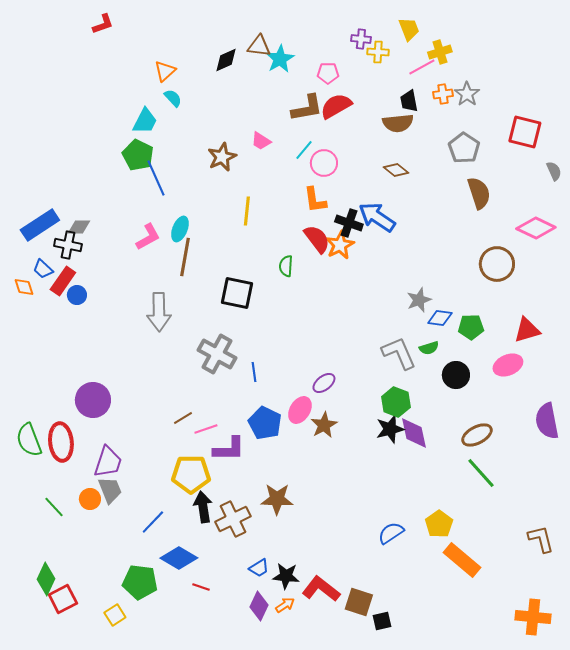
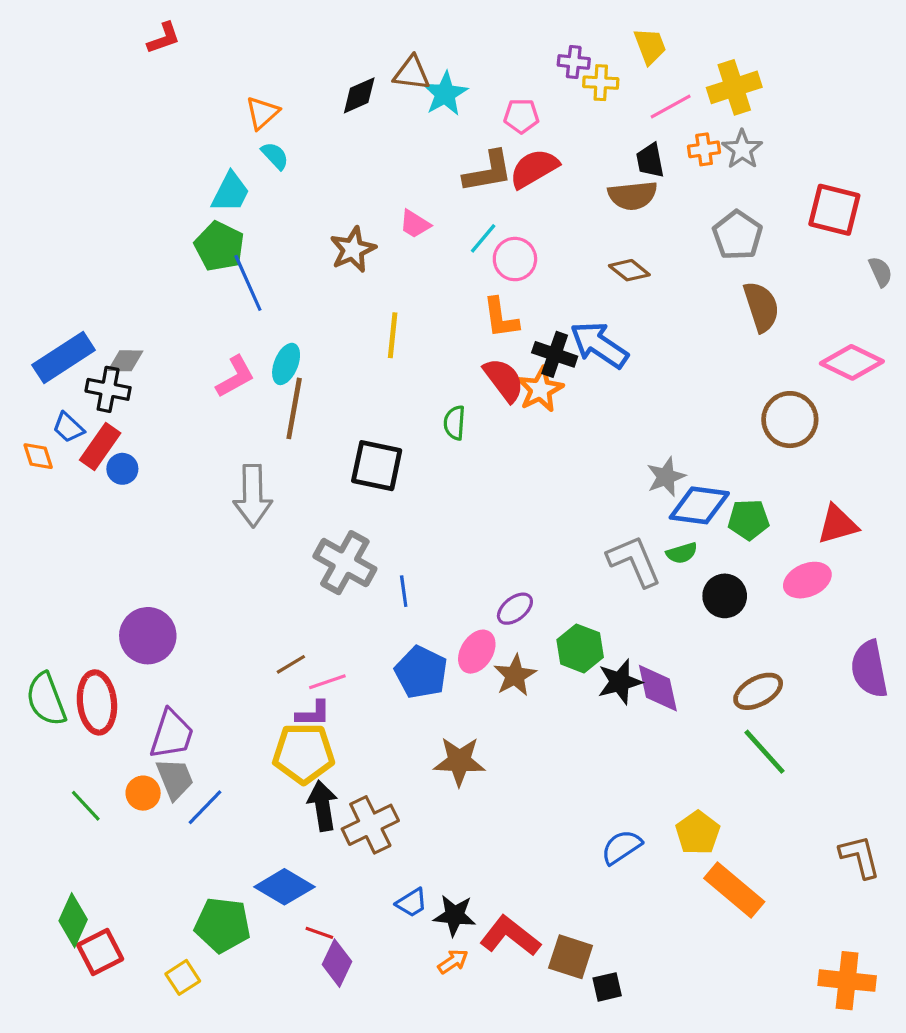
yellow cross: (440, 52) -> (734, 87), moved, size x1.4
blue diamond: (440, 318) -> (699, 505), size x1.5
green hexagon: (396, 402) -> (580, 648), moved
purple L-shape: (229, 449) -> (313, 714), moved, size x0.7
brown star: (277, 499) -> (459, 761), moved
blue line: (153, 522) -> (205, 807), moved
purple diamond: (259, 606) -> (337, 963), moved

